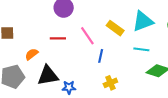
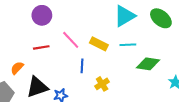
yellow rectangle: (115, 28) -> (99, 44), moved
blue line: (101, 56) -> (82, 66), moved

